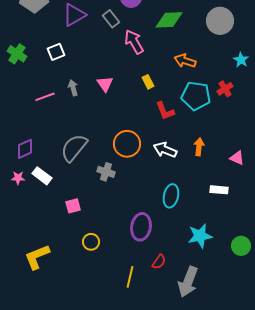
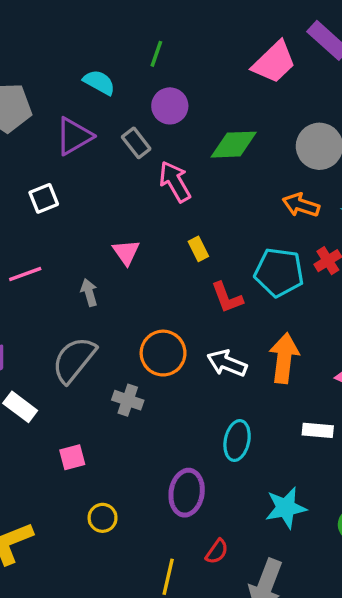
orange arrow: (185, 61) -> (301, 205), moved
gray arrow: (73, 88) -> (89, 293), moved
orange arrow: (199, 147) -> (284, 358), size x1.6

